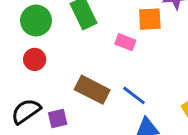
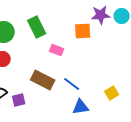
pink rectangle: (125, 42) -> (57, 50), moved

